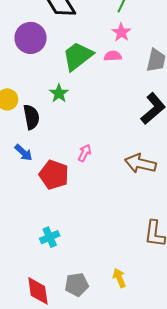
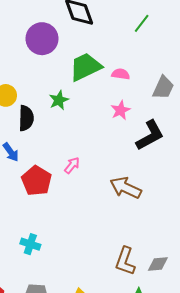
pink star: (121, 32) -> (120, 110), moved
cyan cross: (50, 237) -> (30, 244), moved, turned 30

